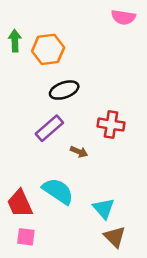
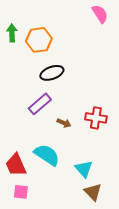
pink semicircle: (123, 17) -> (100, 14), turned -132
red cross: (111, 125) -> (96, 118), moved

